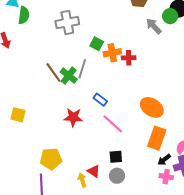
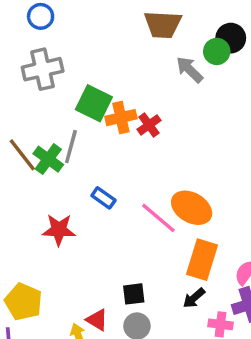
green square: (97, 44) -> (94, 103), size x1.5
red cross: (129, 58) -> (149, 125), turned -32
pink line: (113, 124) -> (158, 218), moved
yellow pentagon: (51, 159) -> (23, 302), turned 30
black arrow: (164, 160) -> (194, 298), moved

